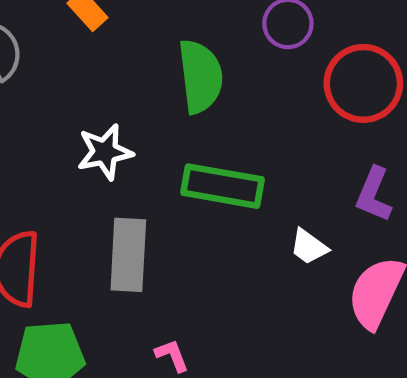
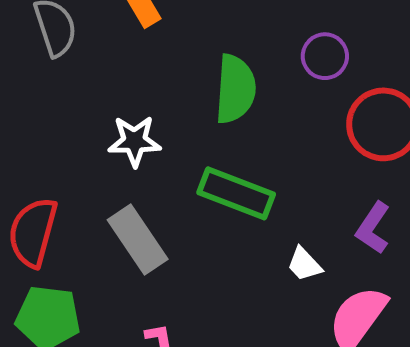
gray rectangle: (128, 255) -> (138, 240), turned -48

